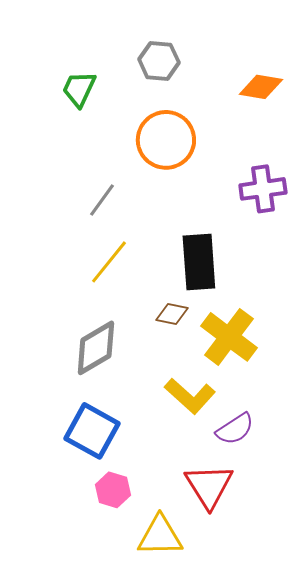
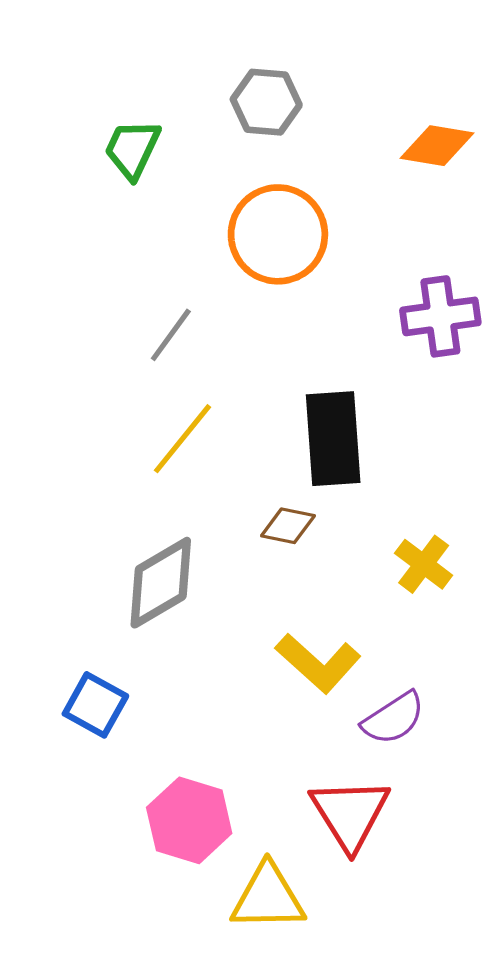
yellow cross: (229, 337) -> (424, 564), moved, size x0.6
blue square: (92, 431) -> (95, 705), moved, size x0.7
pink hexagon: (113, 490) -> (189, 820), size x1.4

